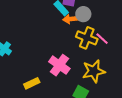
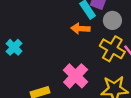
orange arrow: (71, 19) -> (80, 29), moved

